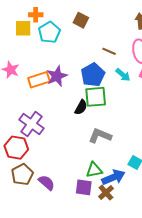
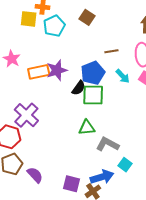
brown line: (109, 51) -> (111, 51), turned -40
black semicircle: (81, 107) -> (79, 88), moved
gray L-shape: (100, 136) -> (107, 144), moved
green triangle: (94, 170) -> (87, 128), moved

